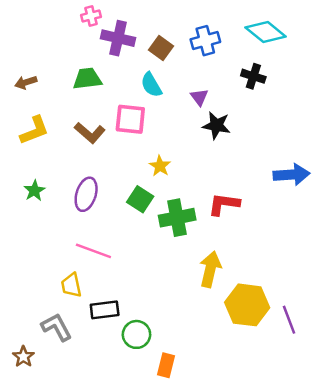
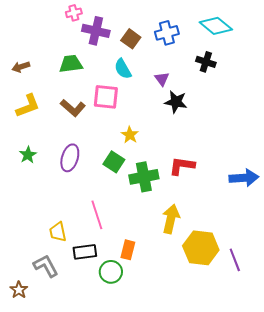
blue arrow: (291, 175) -> (244, 178), moved
pink line: (93, 251) -> (97, 215), moved, turned 52
orange rectangle: (166, 365) -> (128, 250), moved

